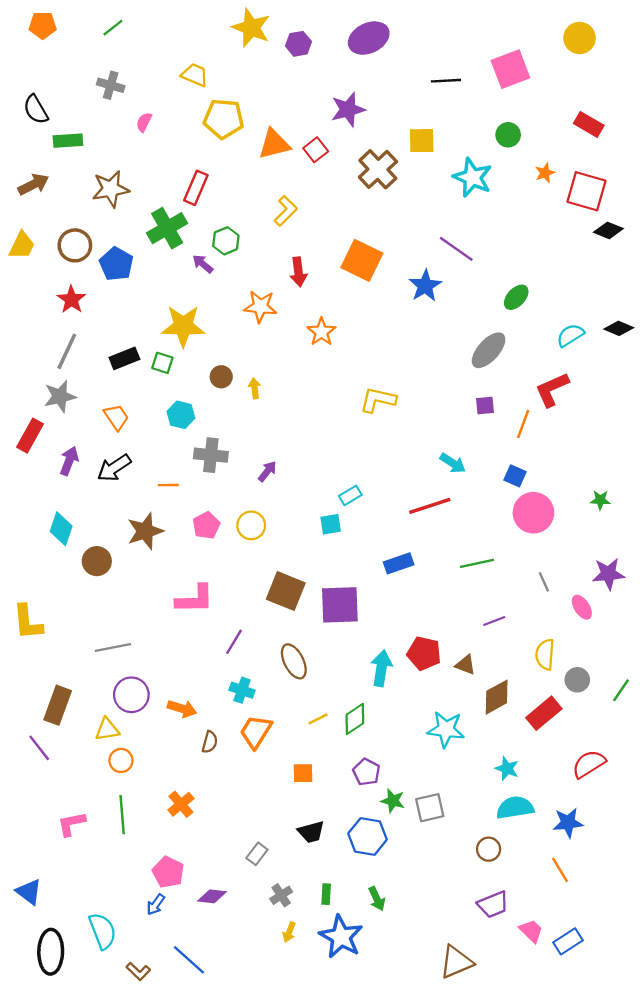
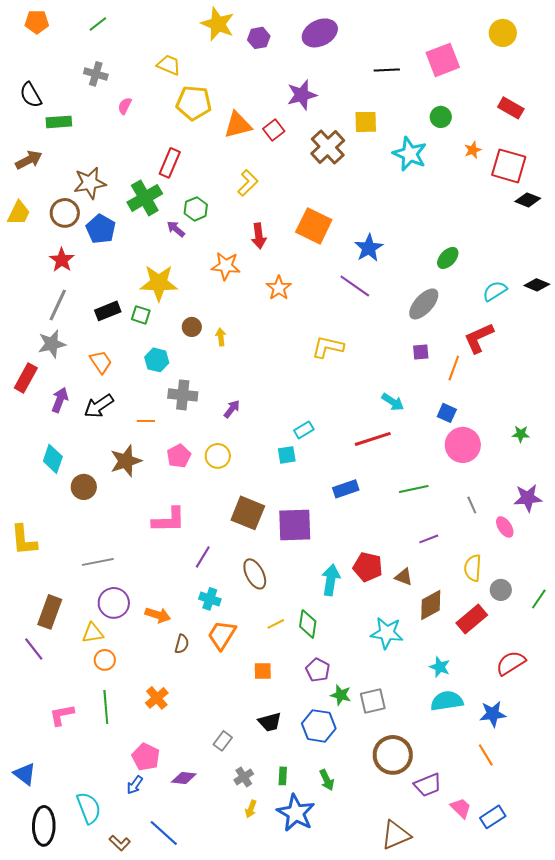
brown star: (111, 189) -> (90, 183), moved
purple line: (456, 249) -> (355, 286), moved
green diamond: (355, 719) -> (308, 624), turned -48
brown circle: (489, 849) -> (393, 755), moved, size x1.8

